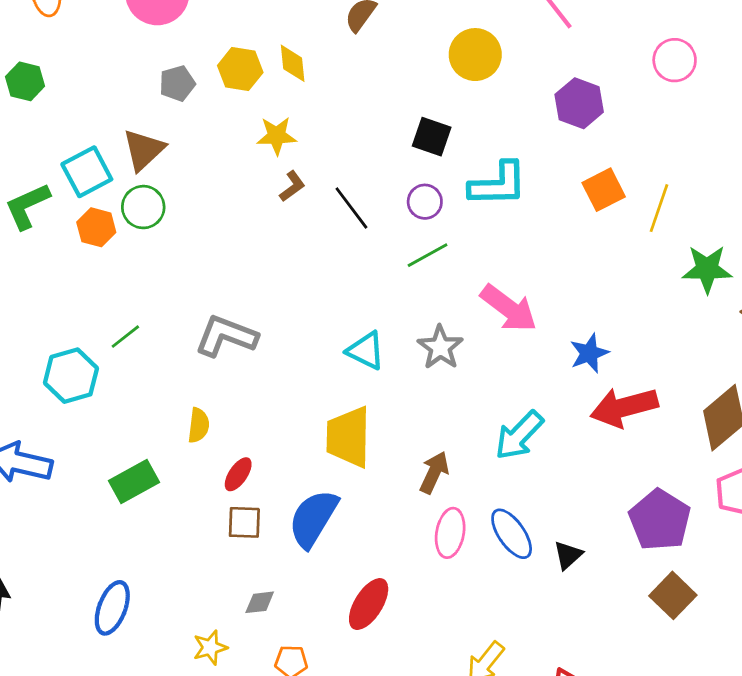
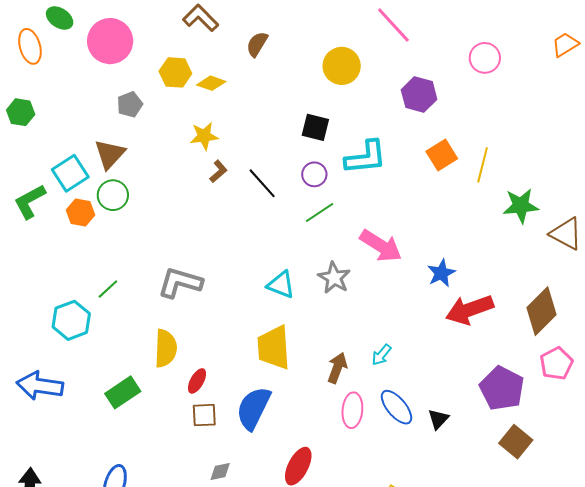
yellow diamond: (293, 63) -> (211, 83), turned -60
yellow hexagon: (240, 69) -> (175, 72), moved
yellow semicircle: (199, 425) -> (166, 348), size x1.5
cyan arrow: (519, 435) -> (382, 355), moved, size x0.6

